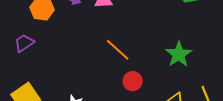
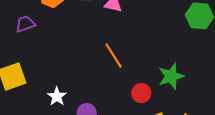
red circle: (133, 81) -> (141, 93), moved

